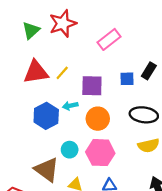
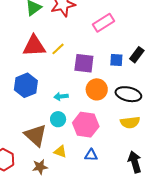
cyan arrow: (70, 106) -> (61, 96), moved
blue hexagon: (46, 116) -> (26, 85), moved
orange circle: (98, 119) -> (97, 89), moved

